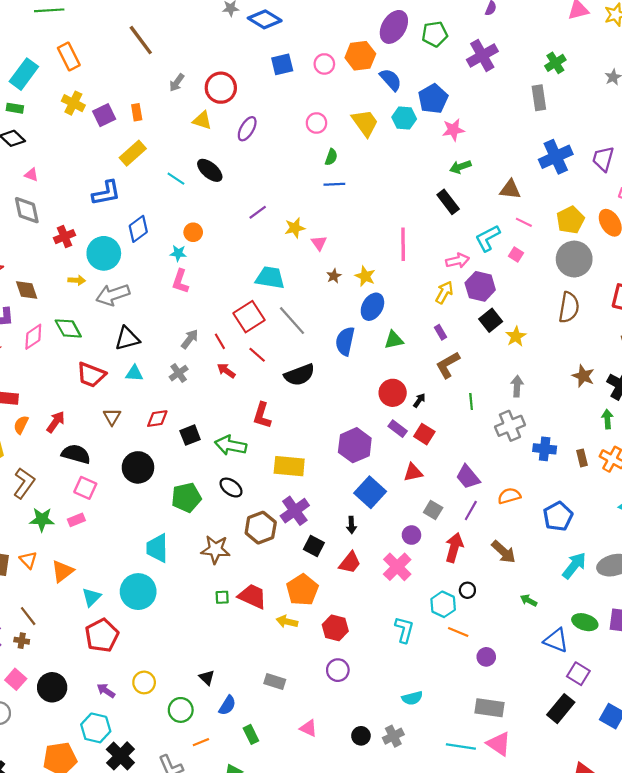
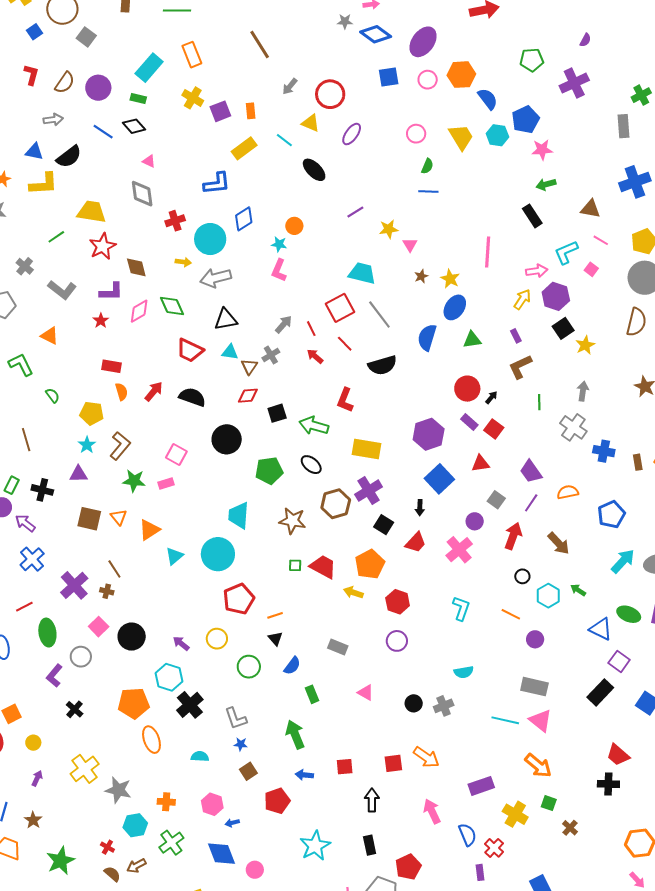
purple ellipse: (394, 27) -> (423, 42), moved
cyan line: (176, 179) -> (284, 140), moved
brown triangle: (112, 417) -> (249, 367), moved
orange semicircle: (21, 425) -> (121, 392), turned 132
gray cross: (510, 426) -> (573, 427), turned -36
black semicircle: (76, 454) -> (192, 397), moved
cyan hexagon: (443, 604) -> (548, 596), moved
red pentagon: (102, 635) -> (239, 599), moved
orange line: (201, 742) -> (275, 615), moved

